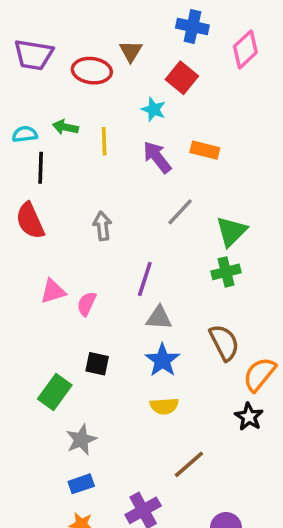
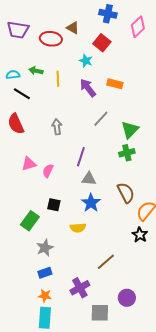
brown triangle: (131, 51) -> (73, 28), turned -32
black line: (41, 168) -> (22, 94), turned -60
yellow semicircle: (164, 406) -> (78, 228), moved

